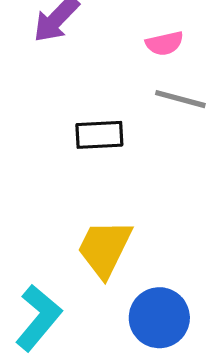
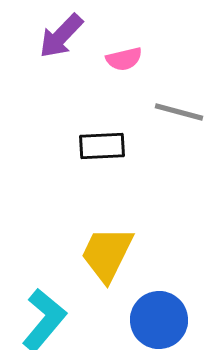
pink semicircle: (165, 43) -> (124, 59), moved

